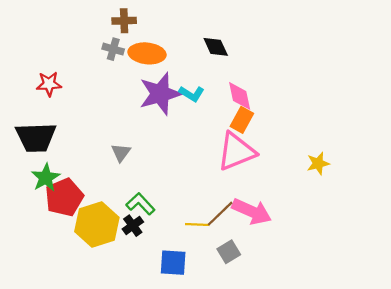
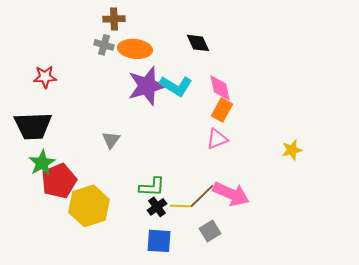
cyan L-shape: (192, 94) -> (176, 86), size x1.4
pink triangle: (236, 151) -> (217, 139), size x0.6
green L-shape: (140, 204) -> (152, 187), moved, turned 136
black cross: (133, 226) -> (157, 207), moved

